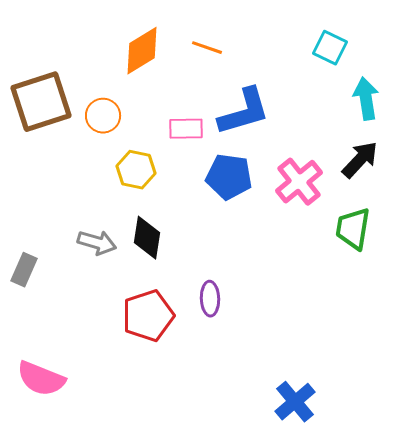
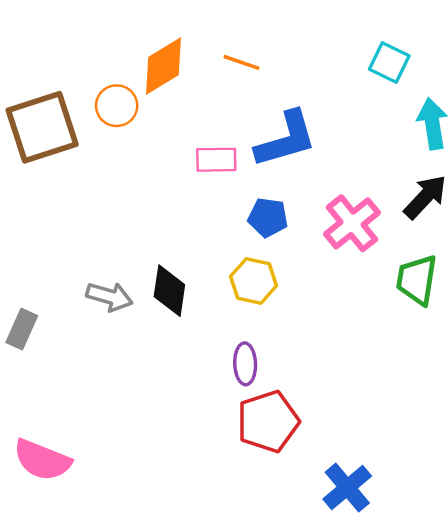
orange circle: (103, 116) -> (117, 106), moved
yellow hexagon: (136, 170) -> (254, 281), moved
blue pentagon: (229, 177) -> (268, 217), size x0.7
red pentagon: (148, 316) -> (268, 422), moved

